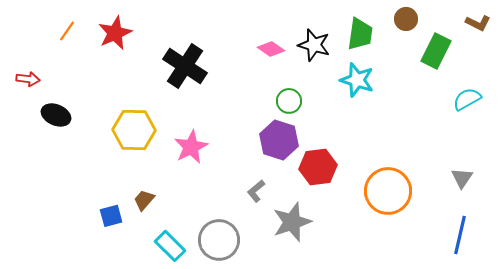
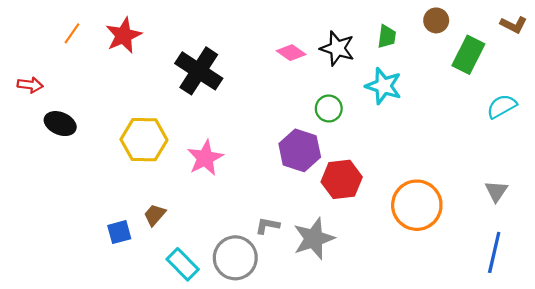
green trapezoid: (360, 34) -> (387, 37), size x0.7
green circle: (289, 101) -> (329, 109), moved
gray L-shape: (256, 191) -> (268, 226), moved, turned 50

